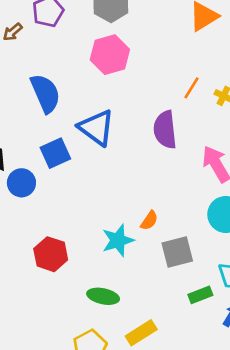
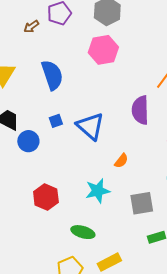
blue triangle: (97, 128) -> (90, 126), moved
blue square: (55, 153) -> (56, 121), size x0.6
orange semicircle: (149, 220) -> (121, 161), moved

